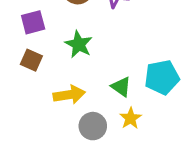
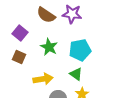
purple square: (33, 22) -> (20, 33), turned -35
cyan pentagon: (162, 77) -> (80, 50), moved

